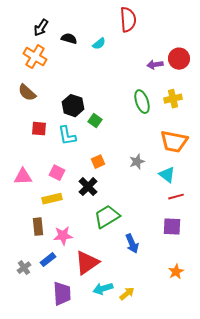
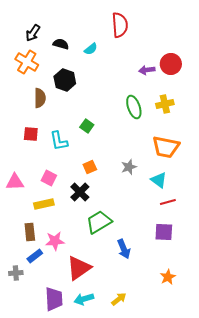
brown semicircle: (27, 93) -> (40, 98), moved, turned -132
black hexagon: (73, 106) -> (65, 80), moved
blue rectangle: (48, 260) -> (35, 256), moved
gray cross: (24, 268) -> (16, 273), turned 32
cyan arrow: (103, 289) -> (84, 299), moved

